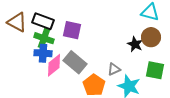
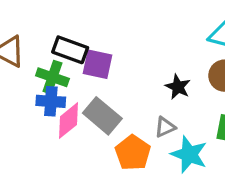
black rectangle: (43, 21) -> (70, 50), moved
black star: (135, 44) -> (178, 87), moved

